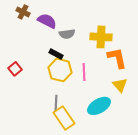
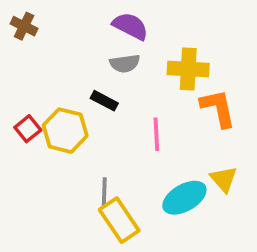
brown cross: (23, 12) -> (24, 26), moved
purple semicircle: (47, 21) -> (130, 26), moved
yellow hexagon: (60, 70) -> (65, 131), moved
yellow triangle: (120, 85) -> (224, 179), moved

